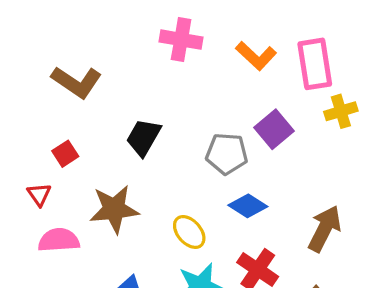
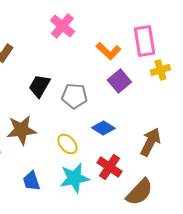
pink cross: (181, 40) -> (62, 26), turned 30
orange L-shape: (256, 56) -> (108, 51), moved
gray pentagon: (227, 154) -> (74, 96), moved

